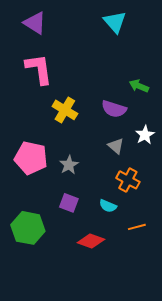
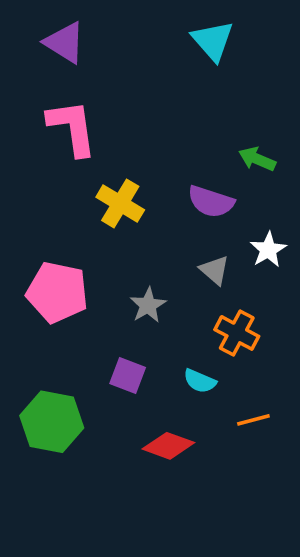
gray star: (69, 165) -> (148, 305), moved

